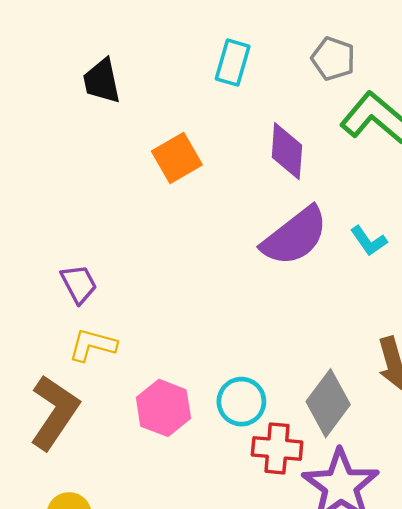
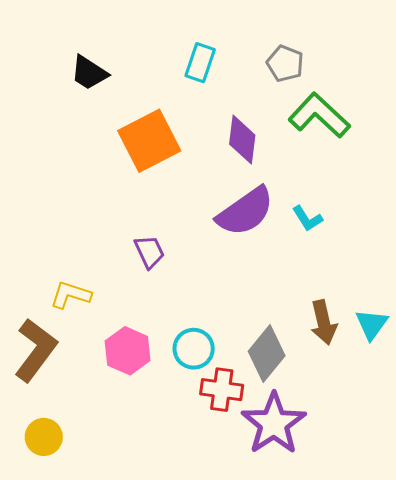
black trapezoid: (102, 81) -> (89, 73), turned -48
orange square: (177, 158) -> (149, 141), size x1.5
purple trapezoid: (79, 284) -> (149, 252), moved

